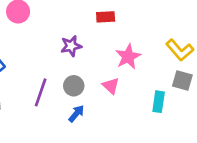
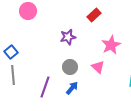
red rectangle: (106, 17) -> (94, 15), turned -40
purple line: (41, 92) -> (45, 87), moved

